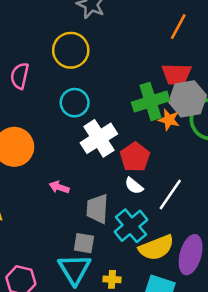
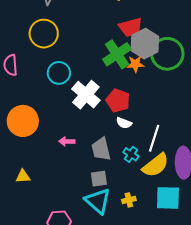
white line: (170, 194) -> (154, 138), moved
cyan cross: (131, 226) -> (131, 154), size x0.6

